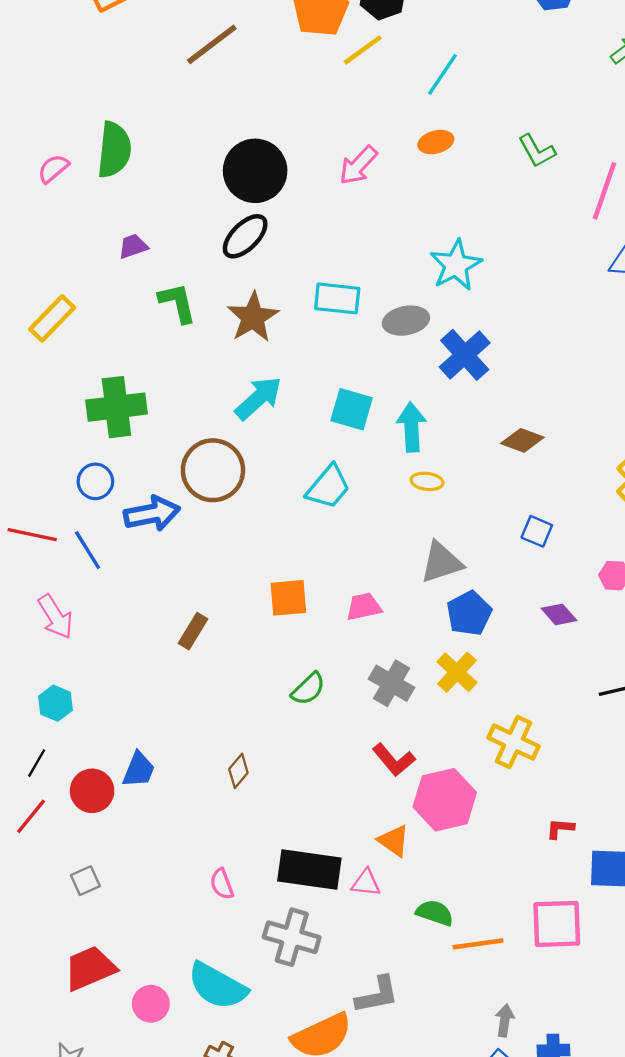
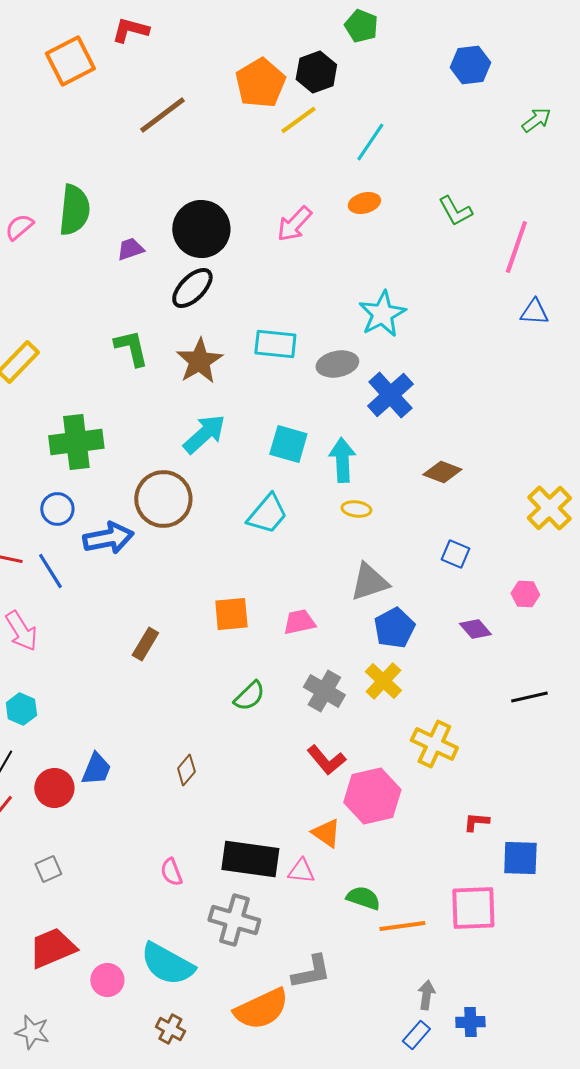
purple trapezoid: (133, 246) -> (130, 249), moved

